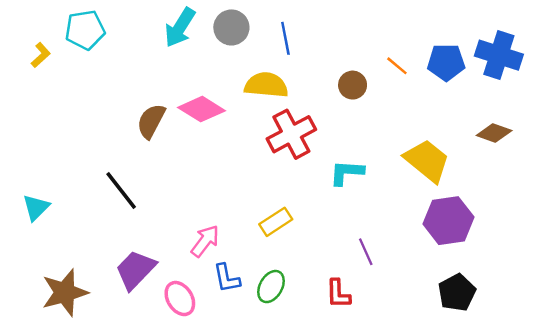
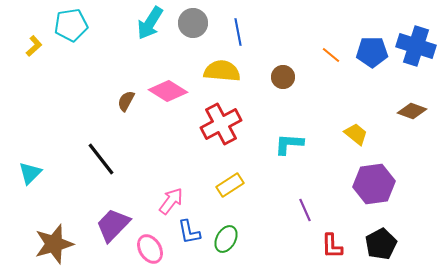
brown circle: (353, 85) -> (283, 77), moved
brown semicircle: (151, 121) -> (126, 101), size x0.7
red cross: (291, 134) -> (221, 124), moved
yellow trapezoid: (427, 161) -> (356, 134), size x0.6
red L-shape: (338, 294) -> (332, 246), moved

